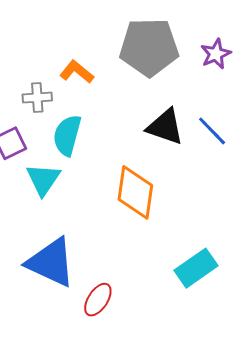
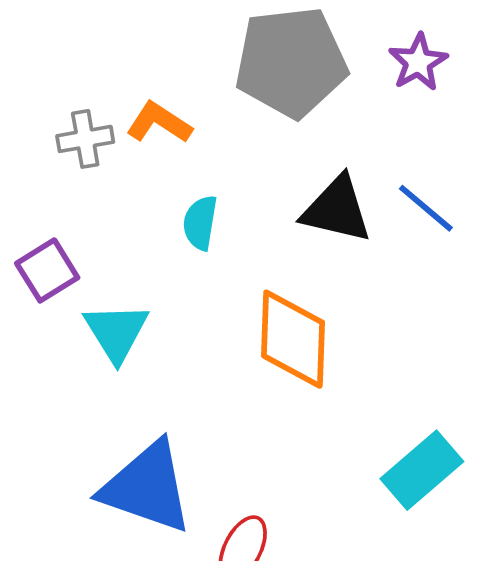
gray cross: (37, 98) -> (85, 139), moved
cyan semicircle: (67, 135) -> (200, 223), moved, size x0.7

